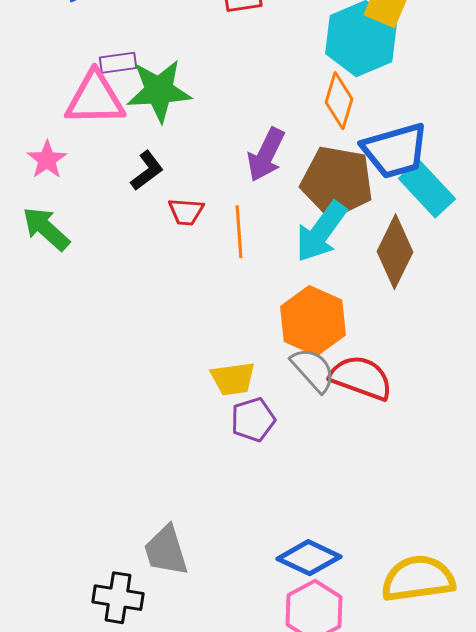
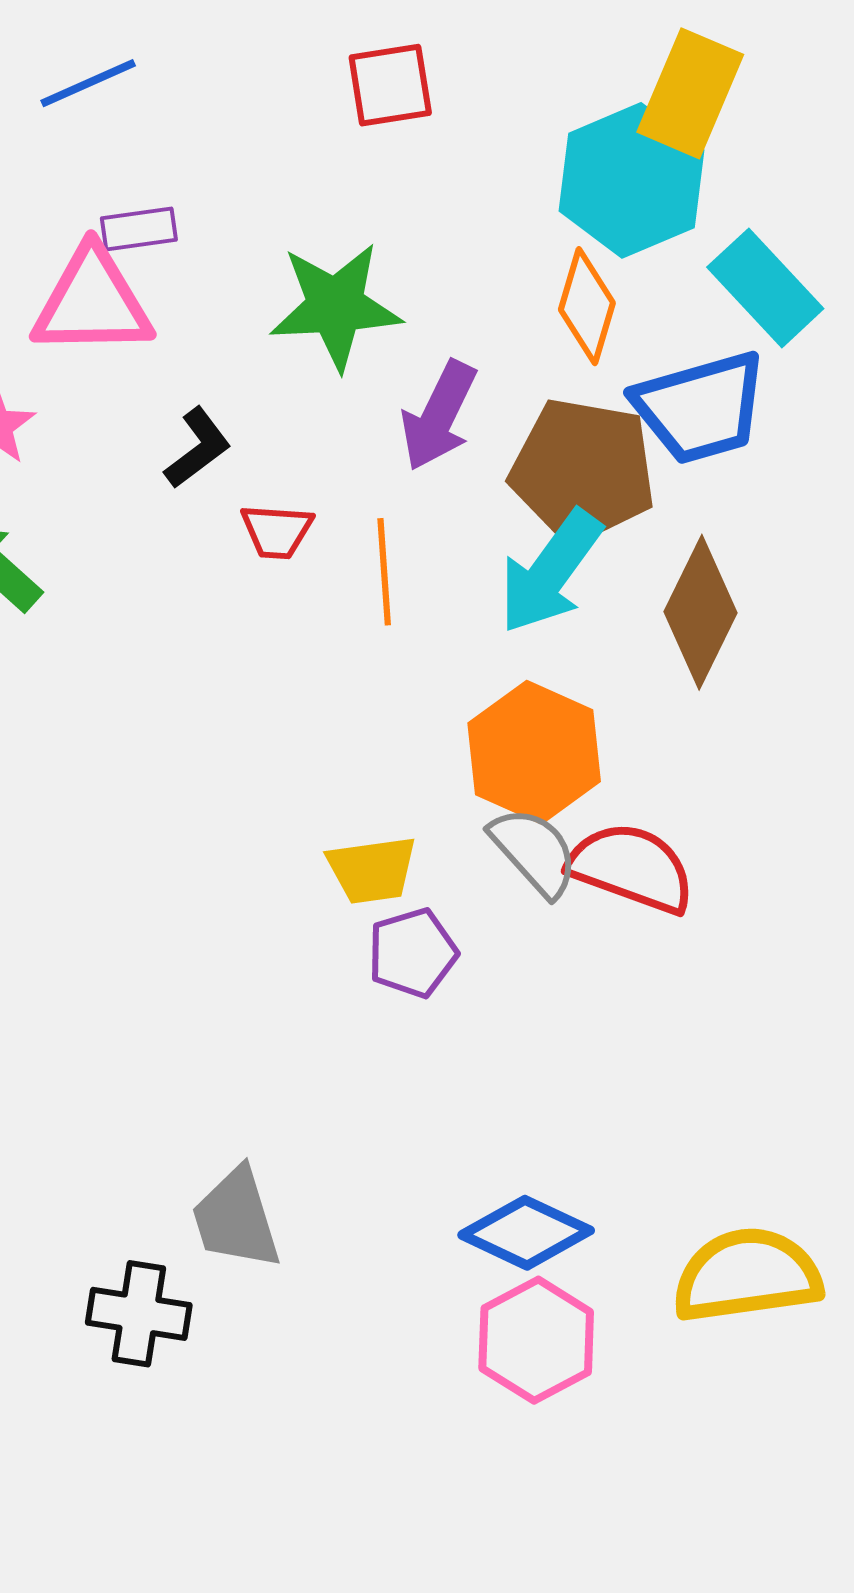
green star: (159, 91) -> (335, 306), moved
cyan rectangle: (427, 189) -> (765, 288), moved

